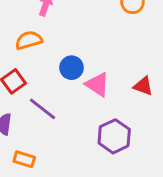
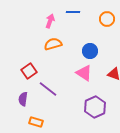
orange semicircle: (29, 40) -> (53, 44), moved
blue circle: (72, 68) -> (90, 51), moved

